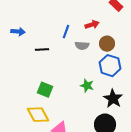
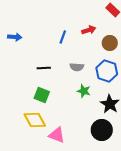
brown circle: (107, 44) -> (110, 43), moved
gray semicircle: (82, 46) -> (77, 67), moved
black line: (42, 50) -> (44, 68), moved

